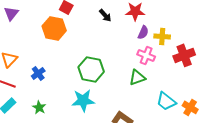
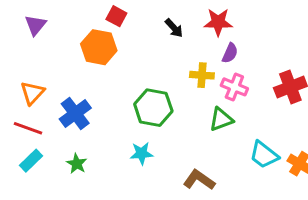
yellow cross: (162, 36) -> (202, 75), moved
blue cross: (38, 73) -> (75, 114), size x1.5
cyan star: (83, 100) -> (142, 153), size x0.7

